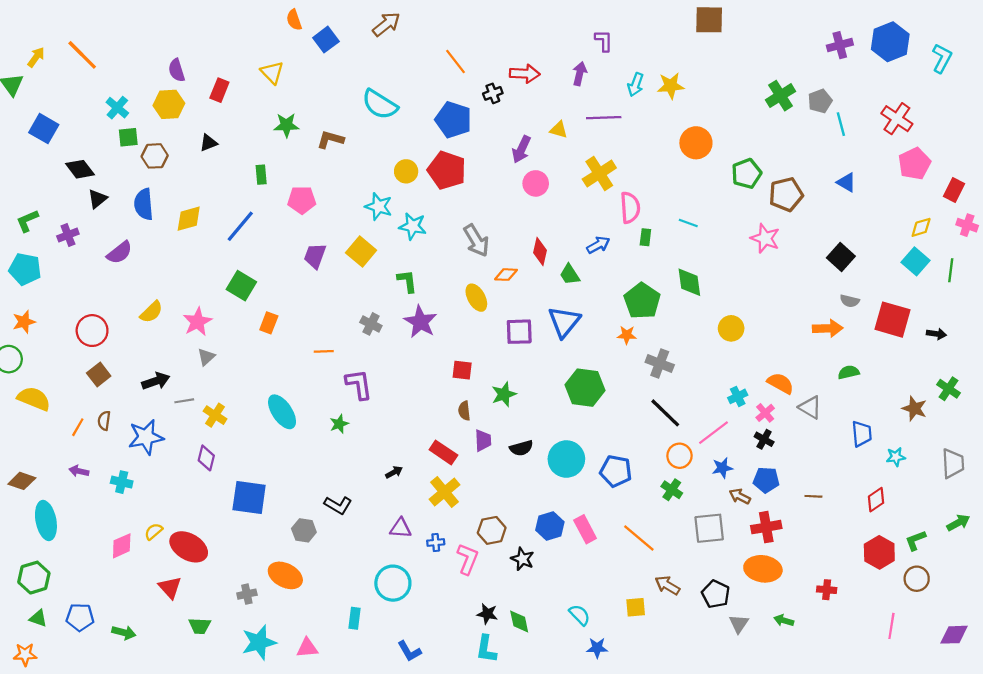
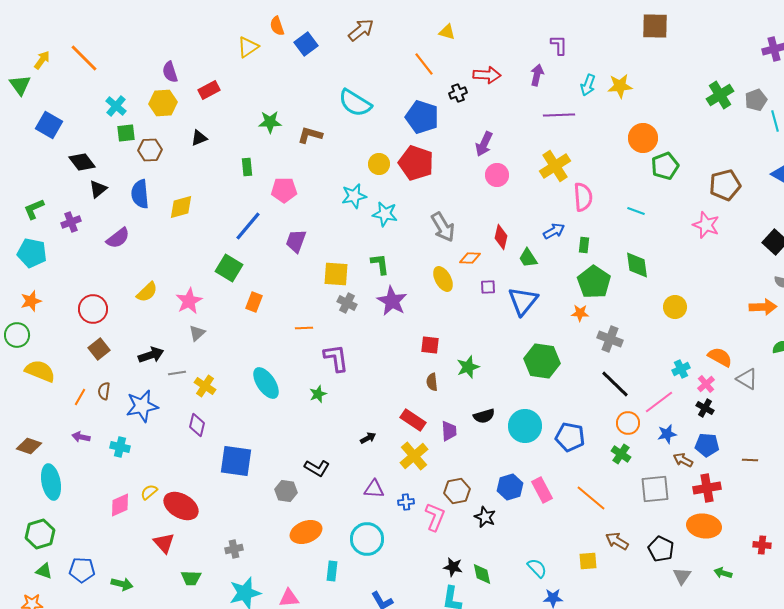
yellow triangle: (272, 73) -> (248, 47), moved, turned 40
red rectangle: (219, 90) -> (209, 90), turned 40
yellow triangle: (559, 130) -> (447, 32), moved
green pentagon: (746, 174) -> (665, 166), moved
cyan star: (379, 206) -> (354, 196), turned -30
blue line: (240, 226) -> (248, 226), moved
green rectangle: (645, 237) -> (584, 245), moved
yellow square: (361, 251) -> (336, 274), moved, turned -36
purple square: (519, 332) -> (488, 287), moved, size x0.6
purple trapezoid: (483, 440) -> (449, 431), moved
orange ellipse: (285, 575) -> (306, 532), moved, turned -48

